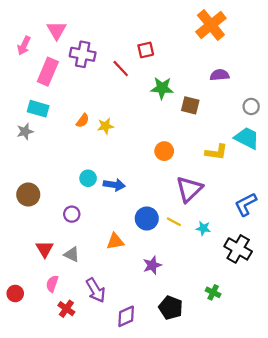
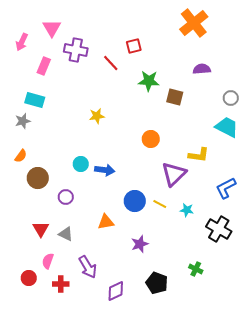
pink rectangle: (48, 72) -> (44, 66), size x0.7
orange semicircle: (83, 121) -> (21, 156), moved
yellow L-shape: (216, 152) -> (199, 155), moved
brown circle: (28, 195) -> (38, 178), moved
red circle: (15, 293) -> (29, 278), moved
red cross: (66, 309) -> (61, 284), turned -35

